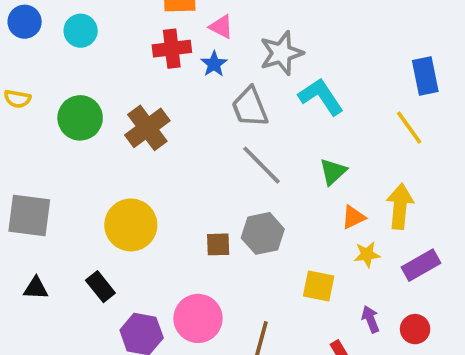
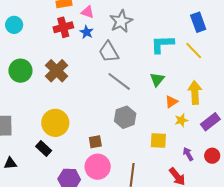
cyan L-shape: (321, 97) -> (162, 44), moved, turned -50
brown square: (218, 244) -> (95, 142), moved
black rectangle: (100, 287) -> (44, 149), moved

